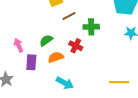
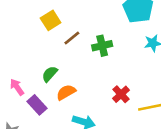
red cross: (76, 46) -> (121, 94), moved, turned 32
purple rectangle: (31, 62) -> (37, 105), turned -35

